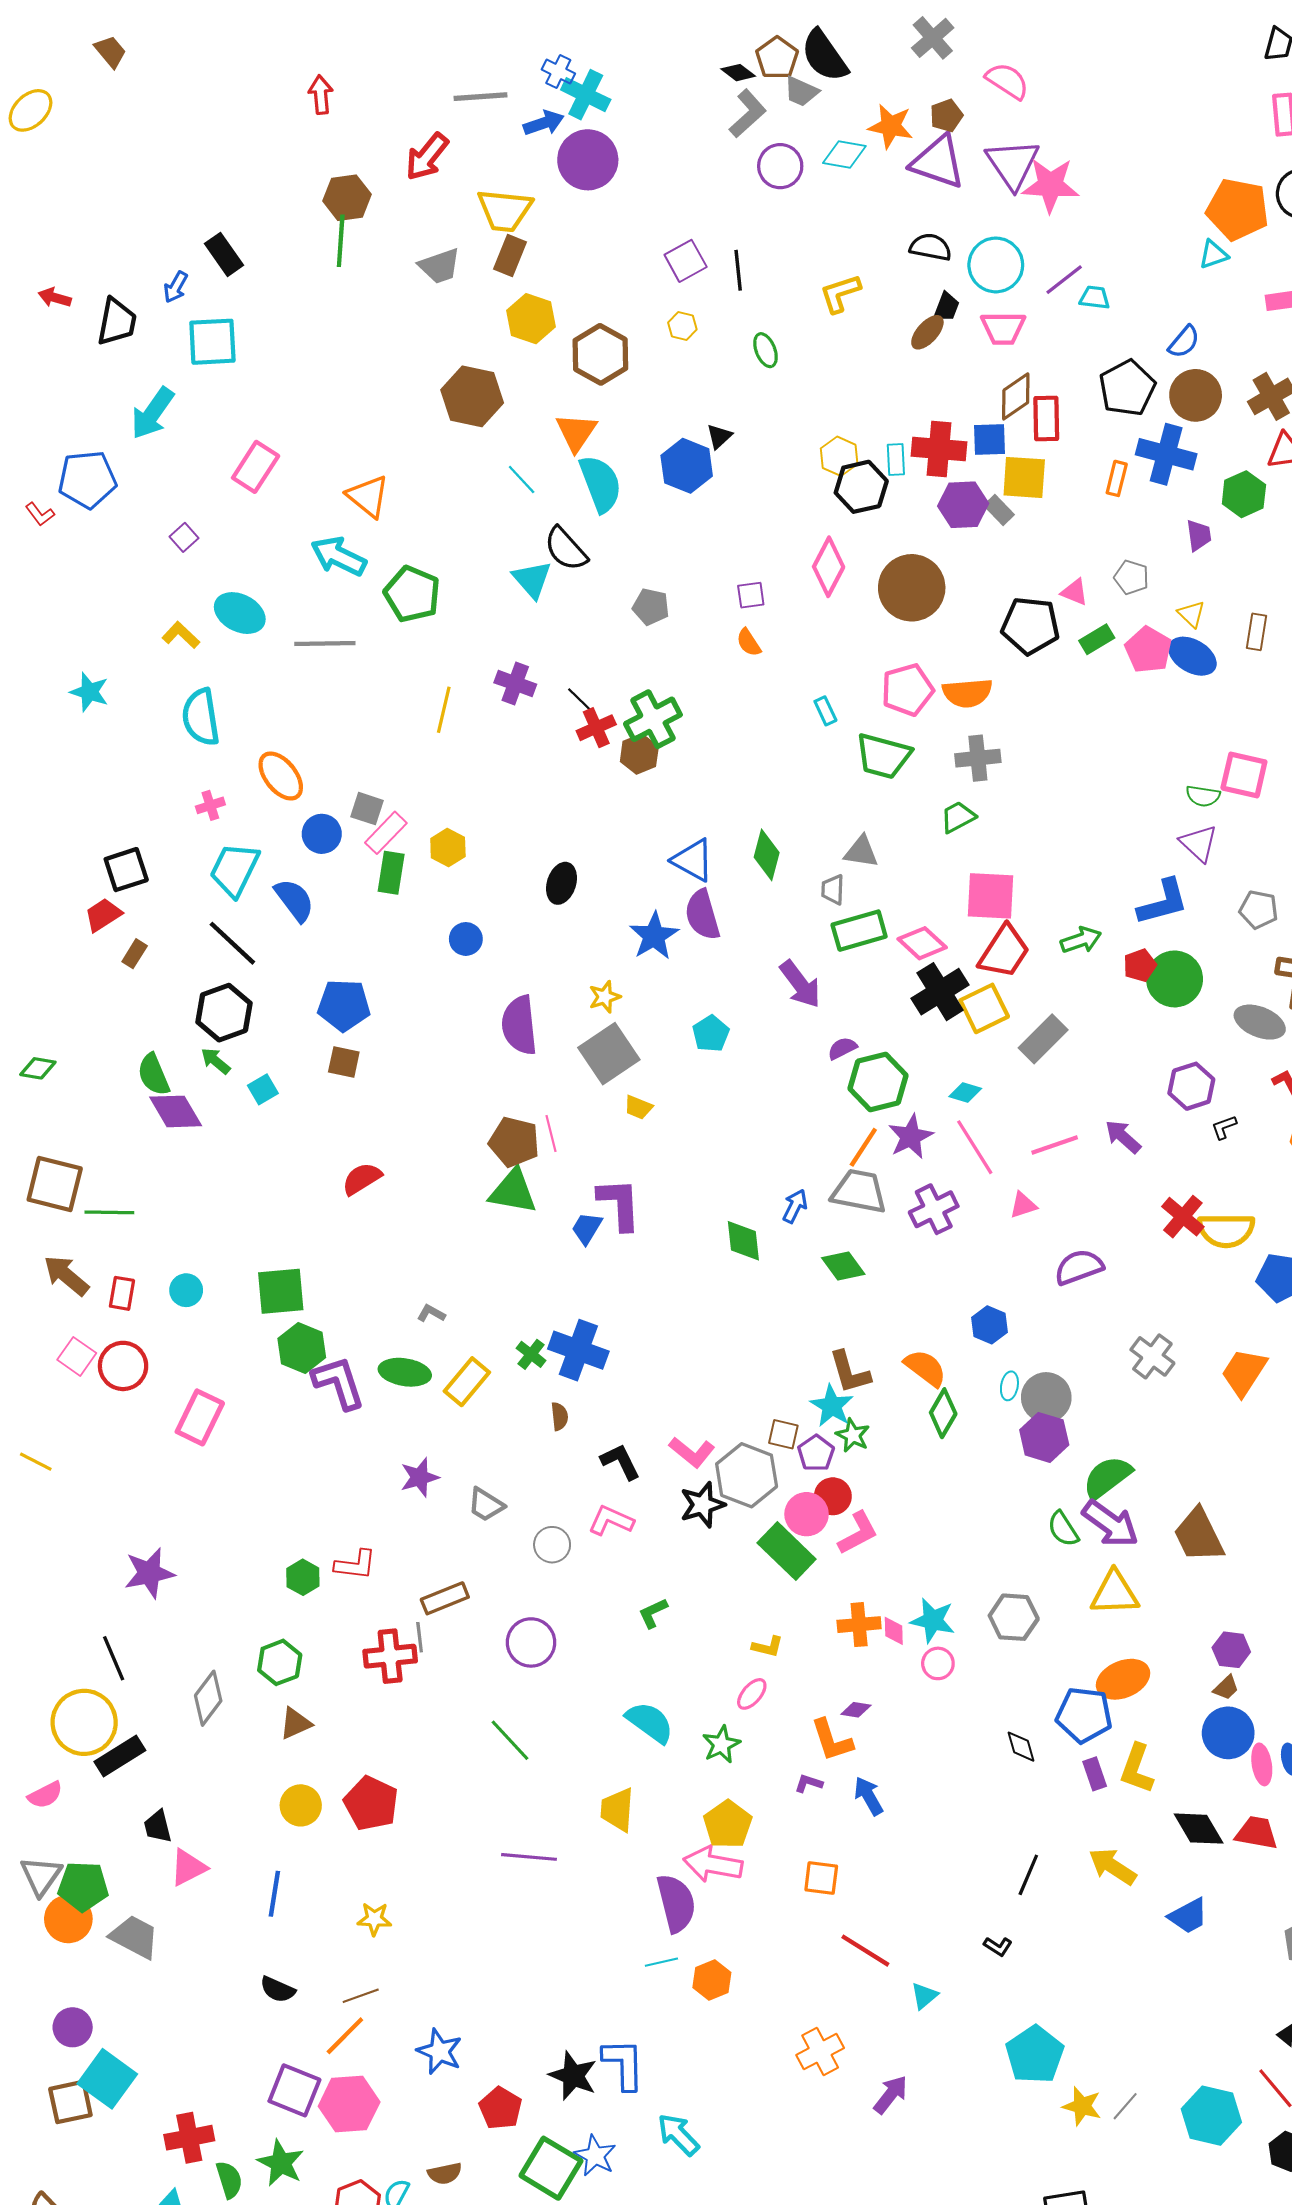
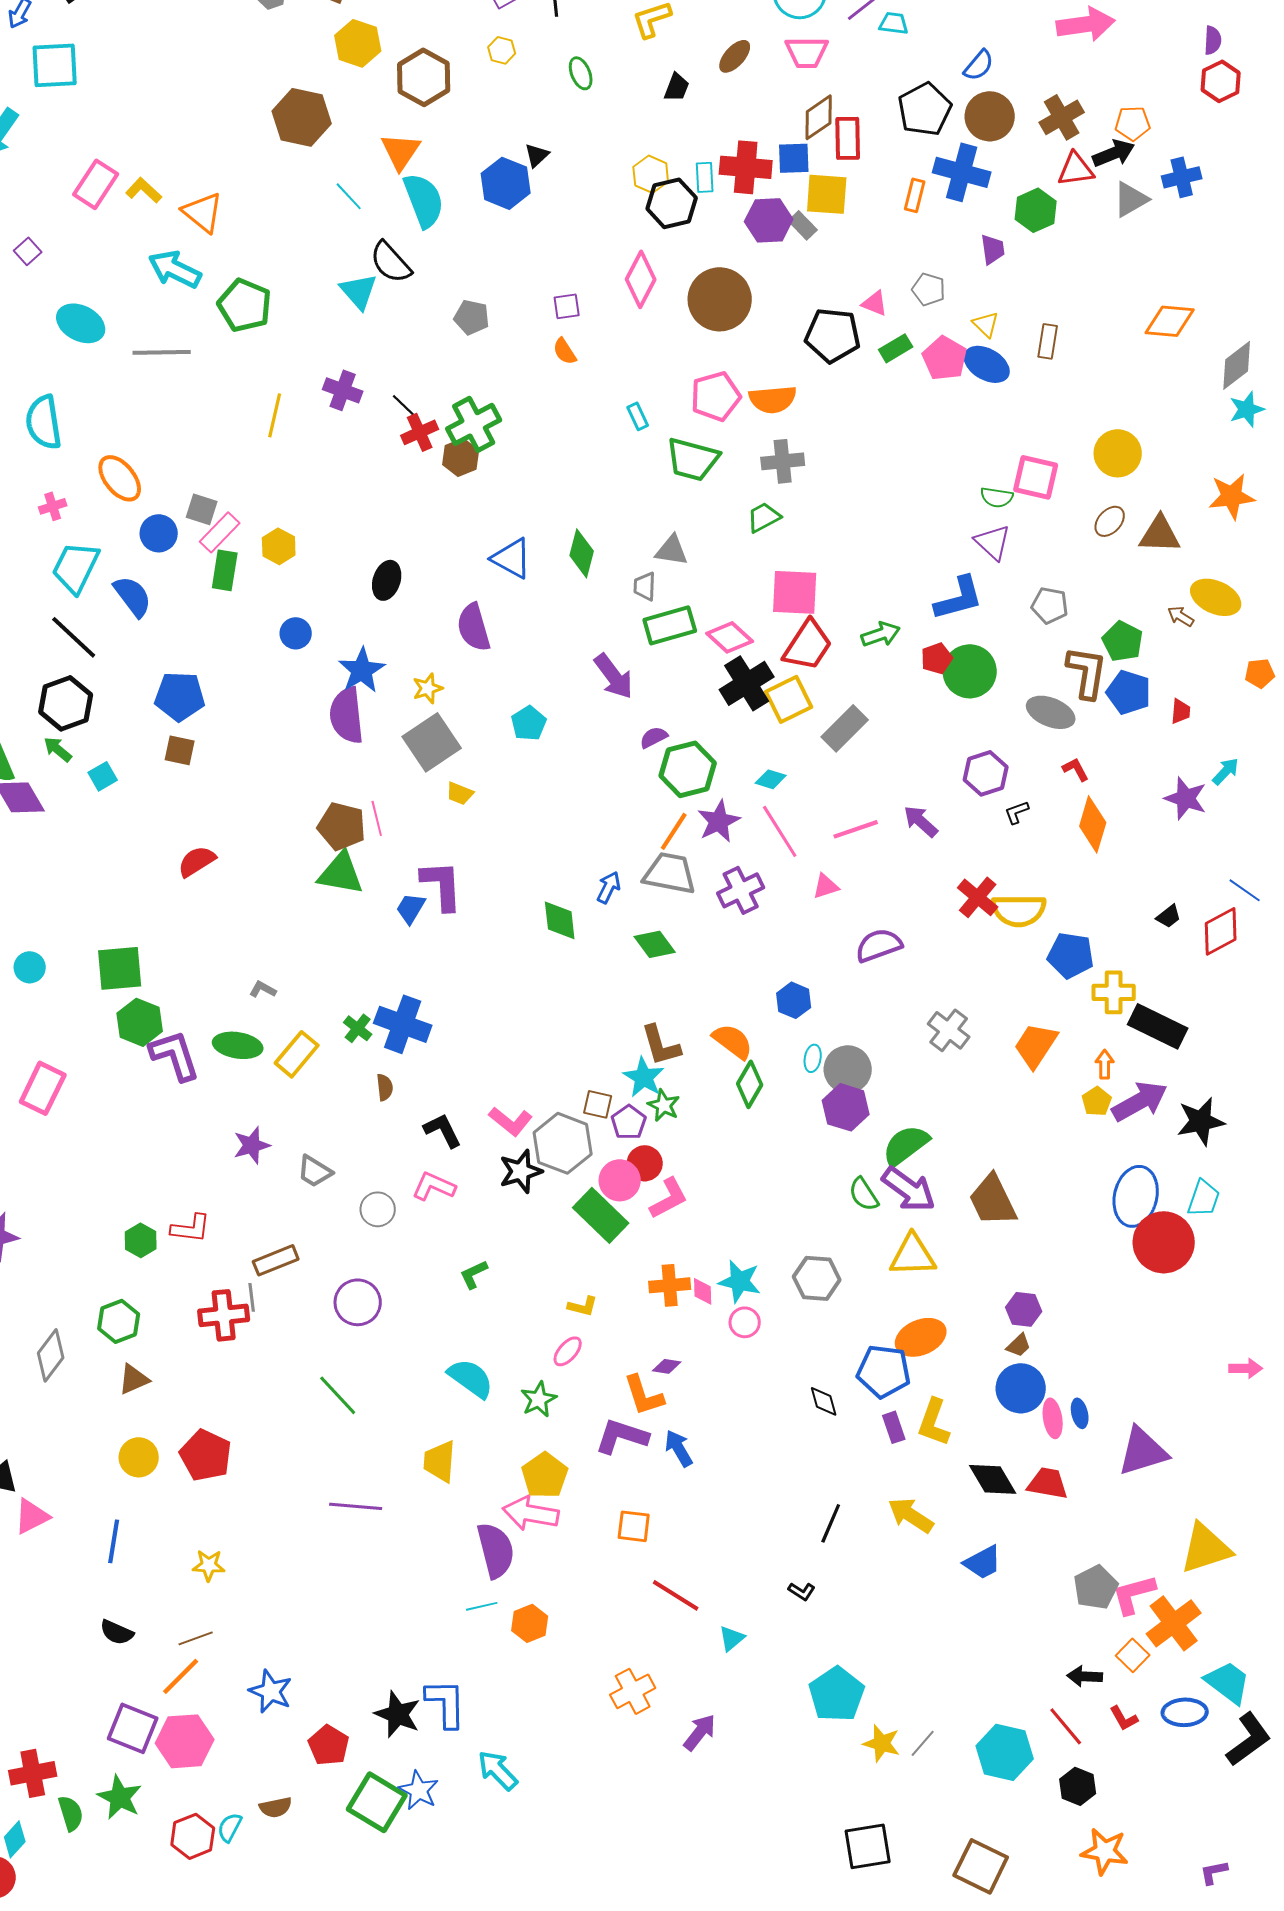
black trapezoid: (946, 307) -> (677, 87), moved
yellow L-shape: (181, 635) -> (144, 190), moved
purple semicircle: (702, 915) -> (474, 627), moved
blue star: (654, 936) -> (362, 670), moved
purple L-shape: (809, 1783) -> (622, 1436), size x2.0

